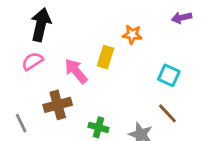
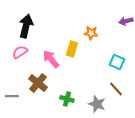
brown cross: (58, 105) -> (38, 83), turned -36
gray line: (21, 123) -> (12, 96), turned -64

